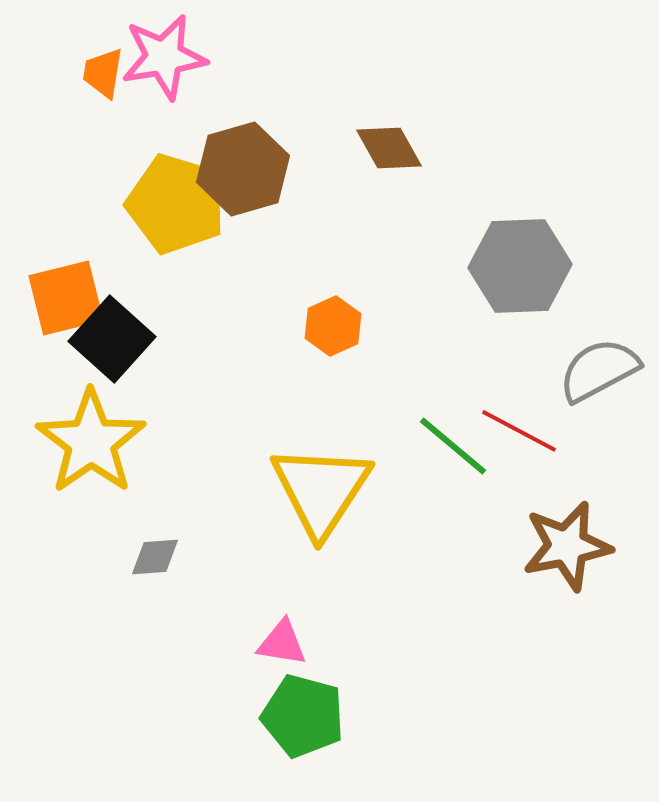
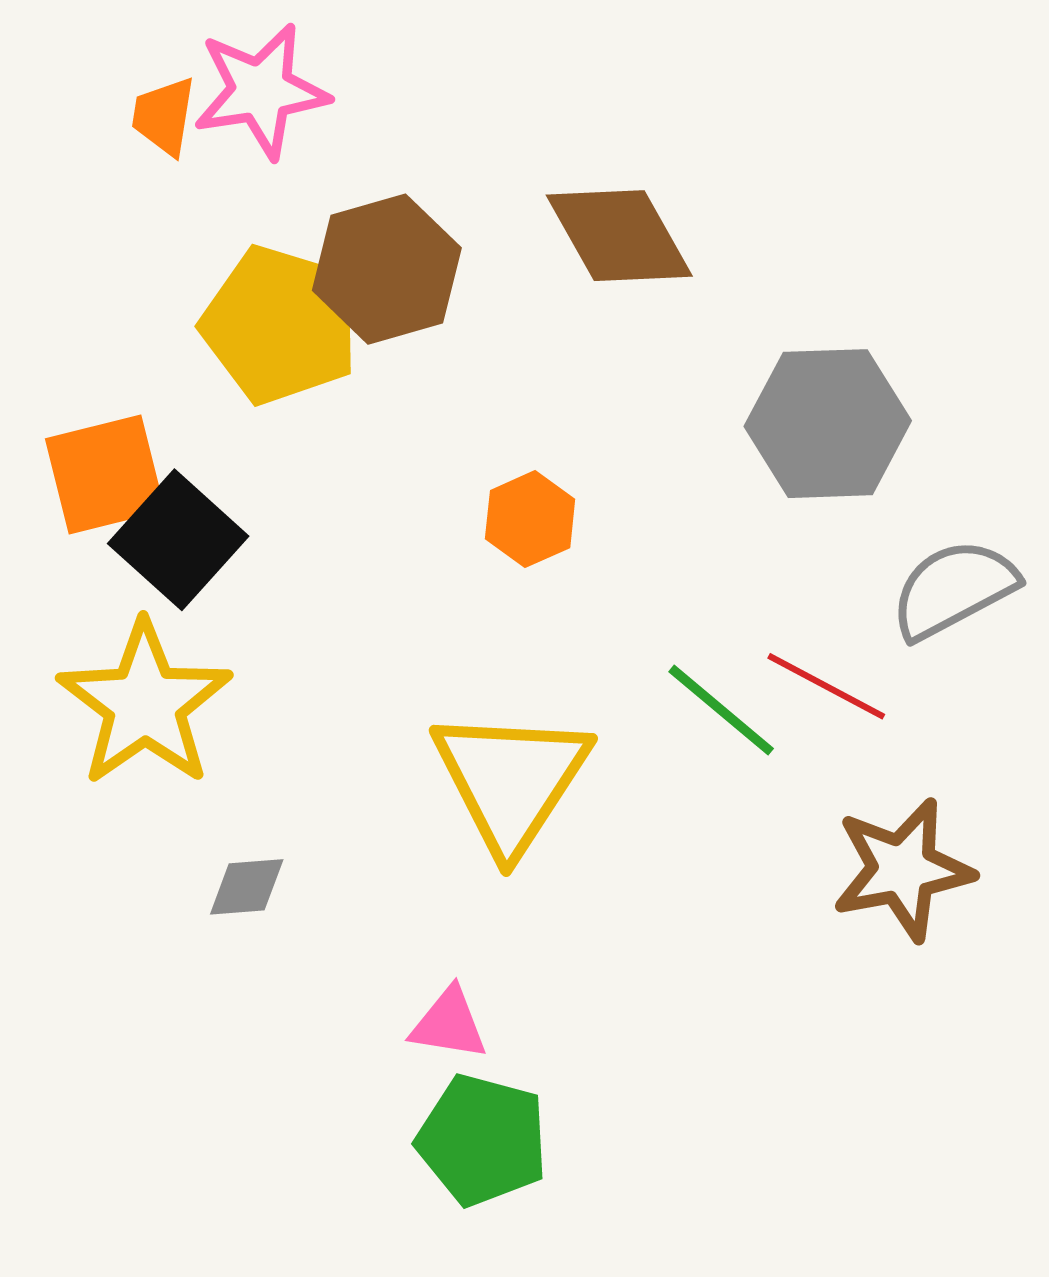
brown diamond: (389, 148) -> (619, 236), size x1.4

